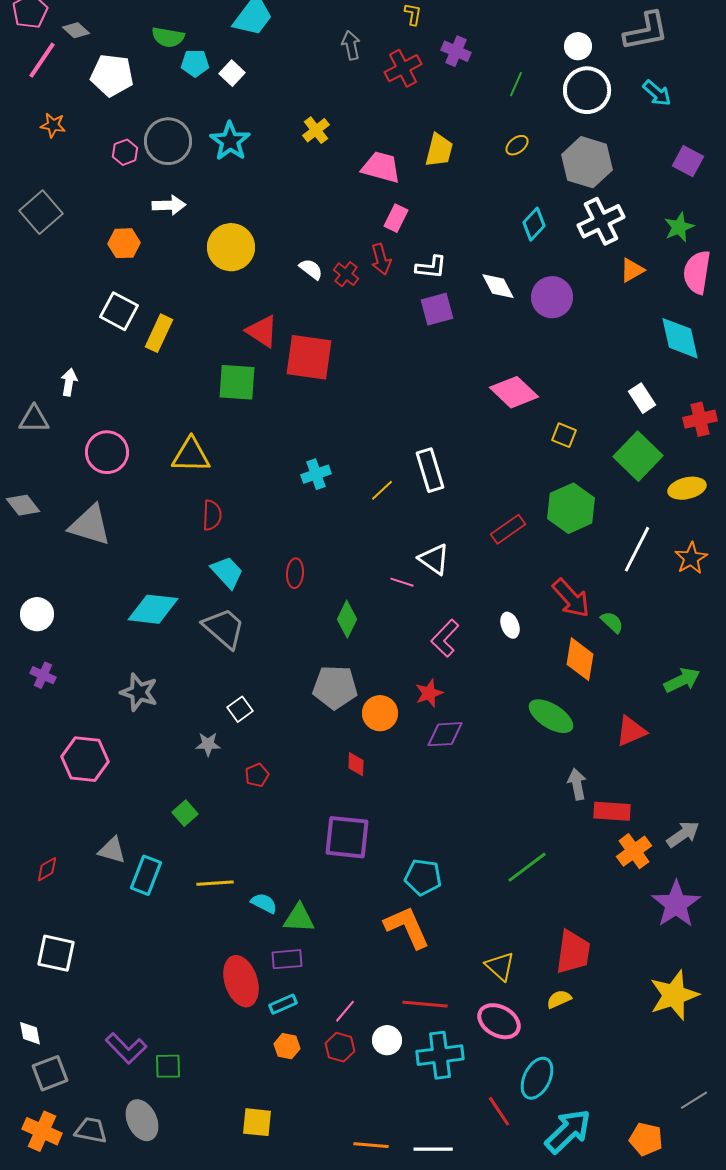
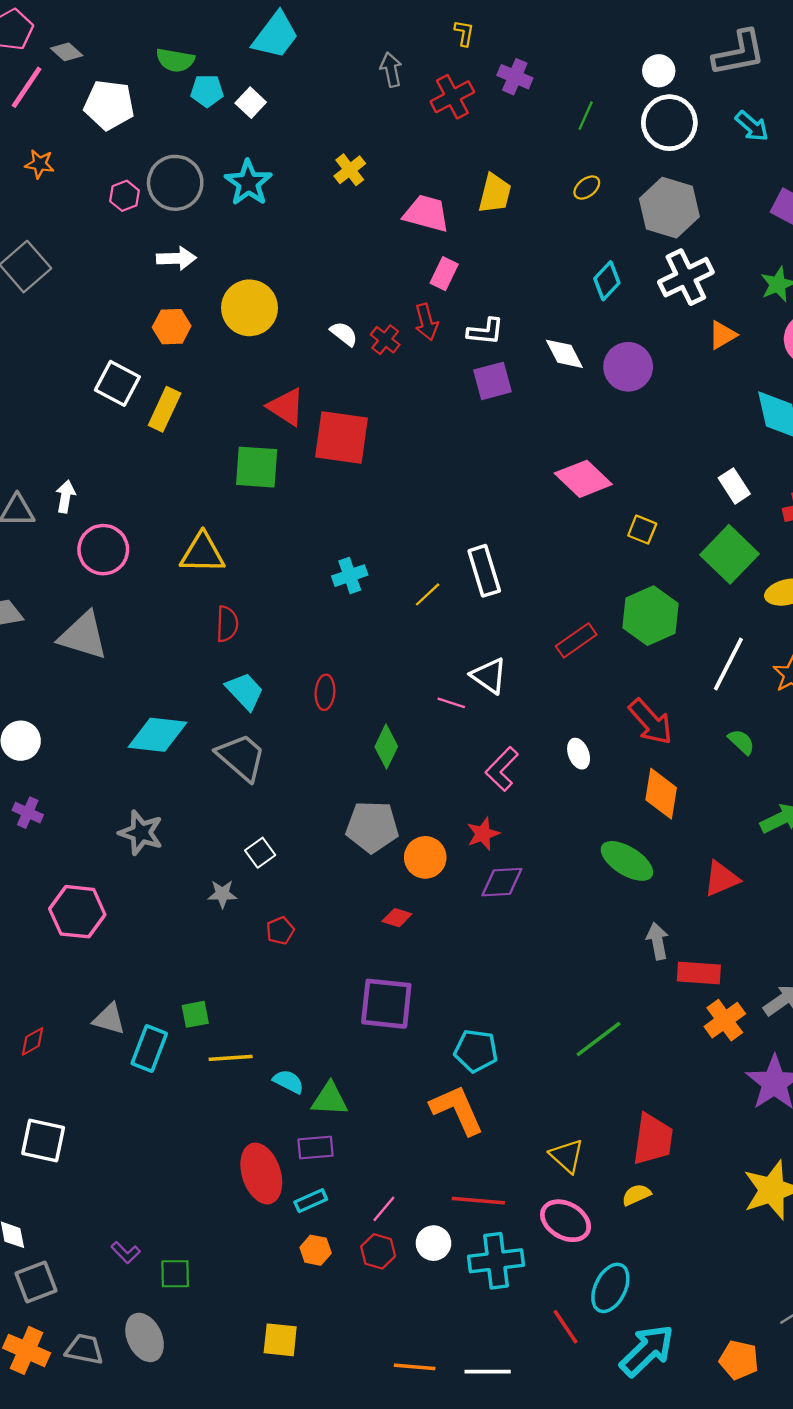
orange hexagon: (124, 243) -> (172, 327), moved
white arrow: (69, 382) -> (66, 497), moved
green semicircle: (612, 622) -> (741, 742), moved
red diamond: (356, 764) -> (397, 918), turned -75
green square: (185, 813) -> (195, 1014), moved, turned 30
purple L-shape: (126, 1048) -> (126, 1253), size x0.6

